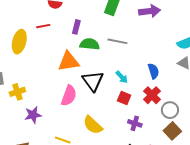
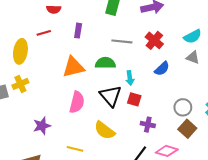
green semicircle: (90, 44) -> (105, 63), moved
blue semicircle: (153, 71) -> (162, 69), turned 70
cyan arrow: (122, 77) -> (130, 78), turned 40
black triangle: (93, 81) -> (111, 96), moved
yellow cross: (17, 92) -> (20, 84), moved
red cross: (152, 95) -> (154, 40), moved

